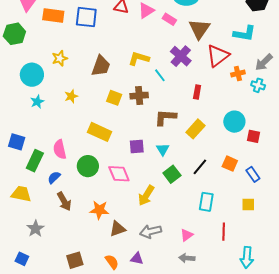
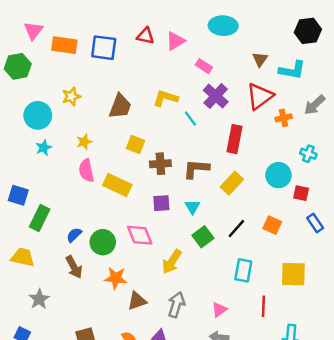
pink rectangle: (169, 19) -> (204, 66), moved
brown triangle: (199, 29) -> (260, 59), moved, size x0.6
cyan cross: (258, 85) -> (308, 154), moved
red rectangle: (197, 92) -> (235, 139), size x1.6
brown cross: (139, 96) -> (160, 164), moved
pink semicircle: (60, 149) -> (86, 171), moved
green circle: (88, 166) -> (103, 242), moved
blue rectangle: (253, 174) -> (315, 223), moved
blue semicircle: (54, 177) -> (74, 235), moved
yellow square: (248, 204) -> (293, 274), size x1.6
gray arrow: (151, 231) -> (176, 305), turned 120

